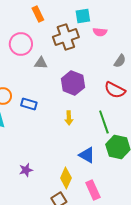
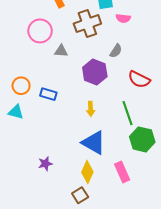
gray semicircle: (120, 61) -> (116, 51), moved
blue triangle: (87, 155) -> (94, 143), moved, size x1.4
pink rectangle: (93, 190) -> (122, 172), moved

